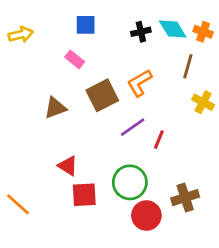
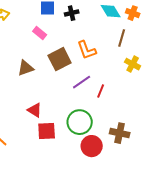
black cross: (141, 32) -> (72, 13), moved
orange L-shape: (140, 83) -> (87, 50), turned -80
brown cross: (185, 198) -> (120, 133), turned 30

